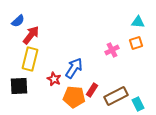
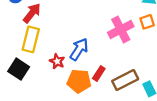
pink cross: (112, 50) -> (121, 30), size x1.6
black square: (19, 86) -> (19, 69), turned 36

